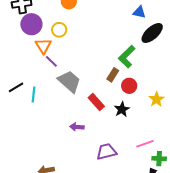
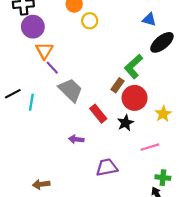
yellow circle: (59, 30) -> (90, 21), moved
red circle: (129, 86) -> (135, 98), size x1.5
pink line: (145, 144) -> (150, 147), moved

